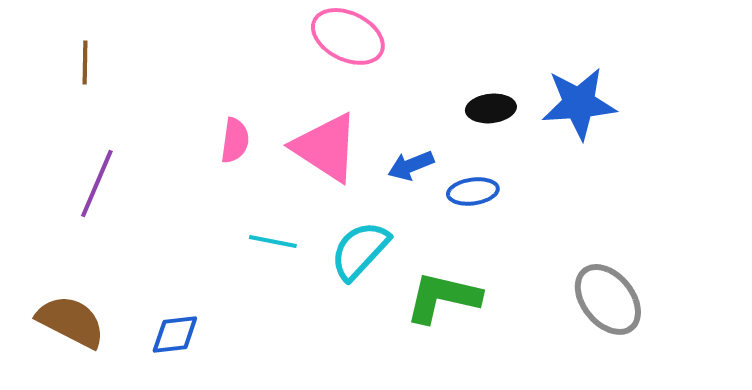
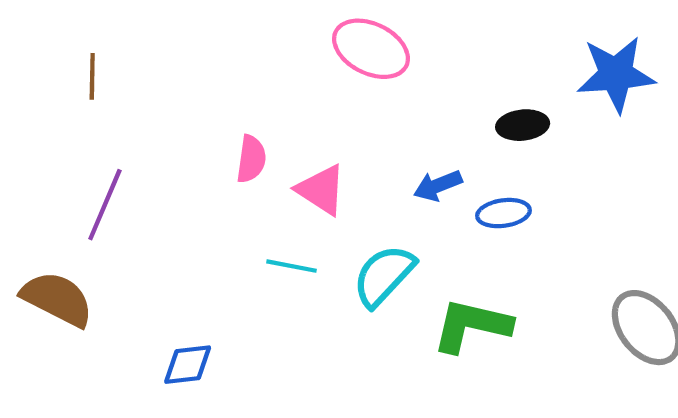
blue star: (579, 103) -> (616, 74), moved
pink triangle: (326, 147) -> (321, 190), moved, size x0.7
brown semicircle: (71, 321) -> (57, 299), moved

